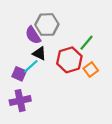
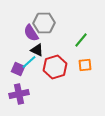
red hexagon: (69, 60) -> (55, 67), moved
orange square: (91, 69) -> (85, 65), turned 32

